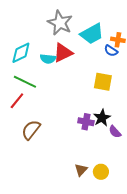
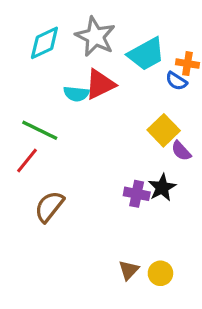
cyan diamond: (21, 53) -> (44, 43), moved
yellow square: (103, 82) -> (164, 130), turned 36
purple semicircle: (115, 132) -> (181, 151), moved

